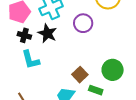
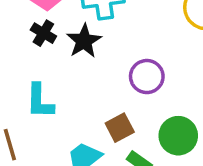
purple circle: (83, 23) -> (147, 77), moved
cyan L-shape: (31, 60) -> (40, 101), moved

